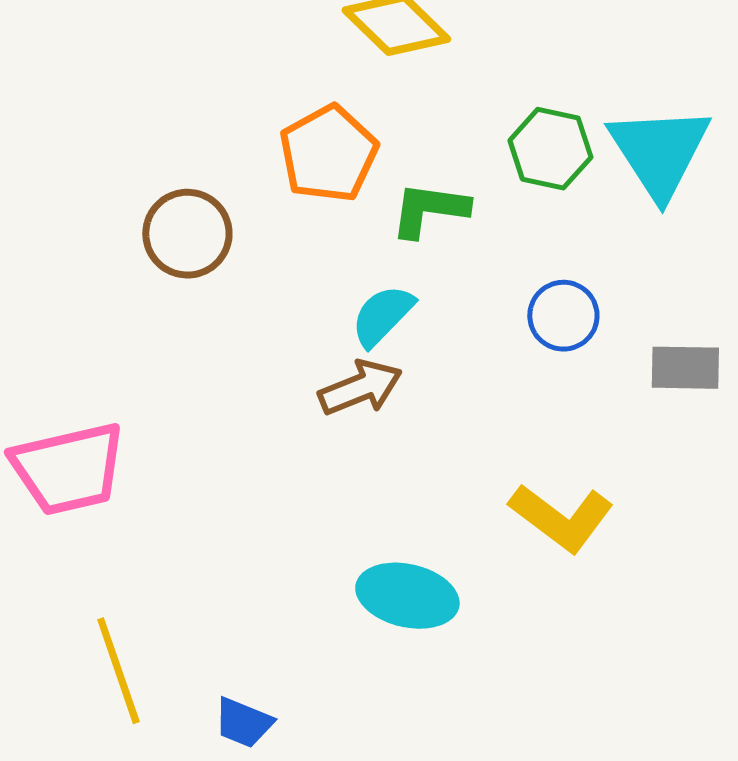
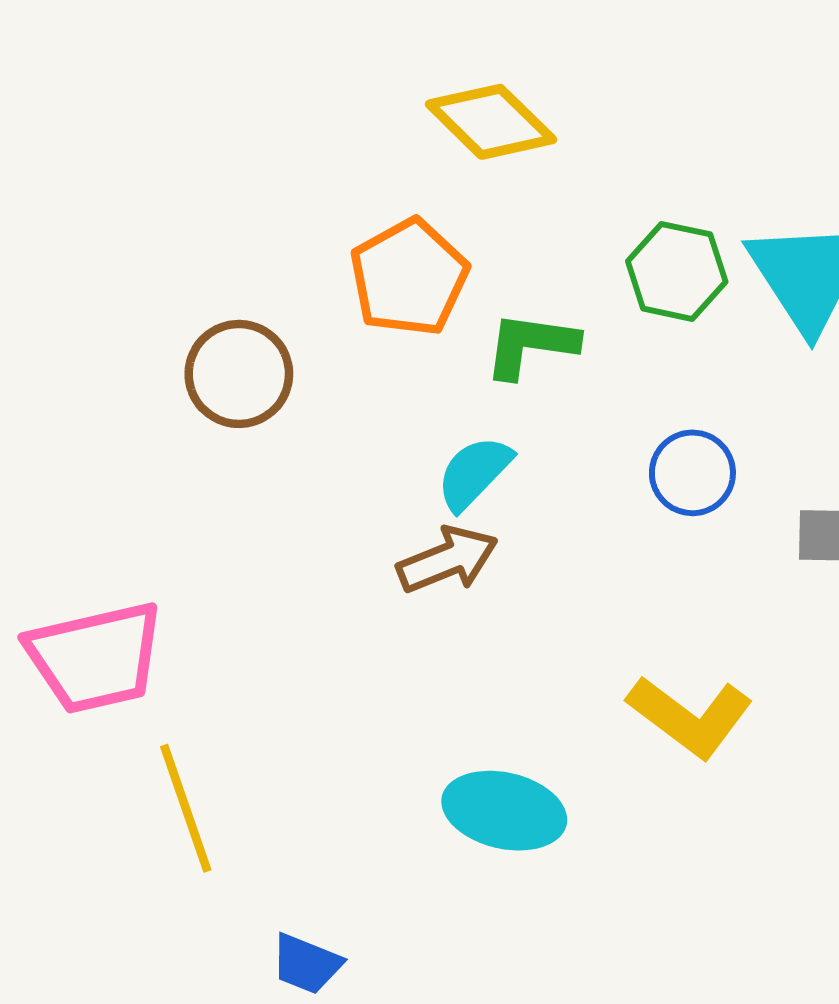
yellow line: (118, 671) -> (186, 808), moved

